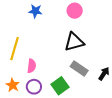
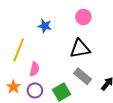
blue star: (35, 11) -> (45, 26), moved

